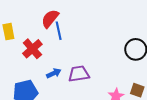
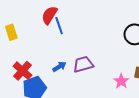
red cross: (32, 49) -> (23, 71), moved

